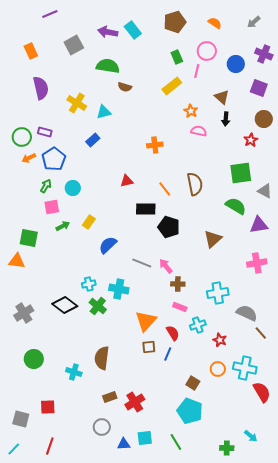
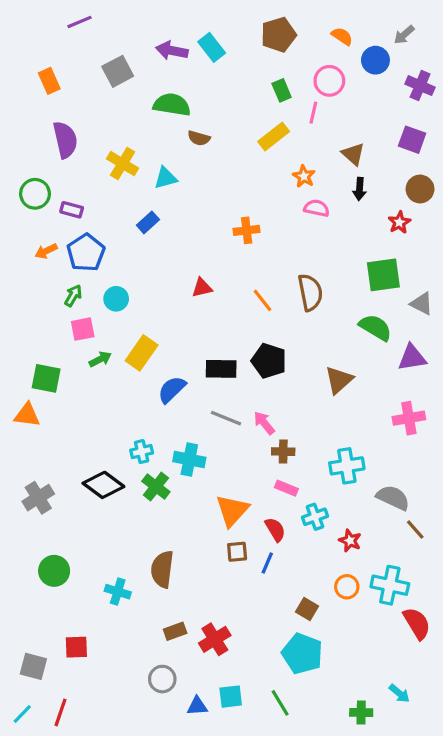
blue circle: (236, 64) -> (375, 60), moved
green circle: (22, 137) -> (35, 194), moved
black rectangle: (146, 209) -> (221, 369), moved
yellow rectangle: (89, 222) -> (142, 353), size x1.5
red line: (50, 446) -> (60, 712), moved

